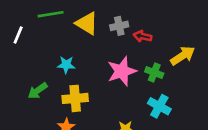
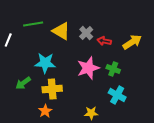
gray cross: (119, 26) -> (86, 33), turned -32
yellow arrow: (183, 56) -> (132, 42), moved
cyan star: (66, 65) -> (45, 63), size x1.5

